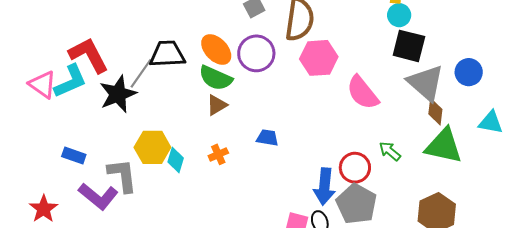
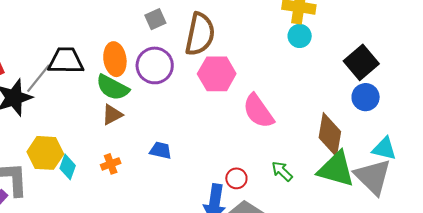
black square: (409, 46) -> (361, 62), moved, turned 32
orange ellipse: (216, 50) -> (115, 59), turned 32
gray triangle: (426, 83) -> (373, 177), moved
brown diamond: (435, 112) -> (330, 135), size x1.6
red circle: (355, 168) -> (236, 178), moved, size x0.7

